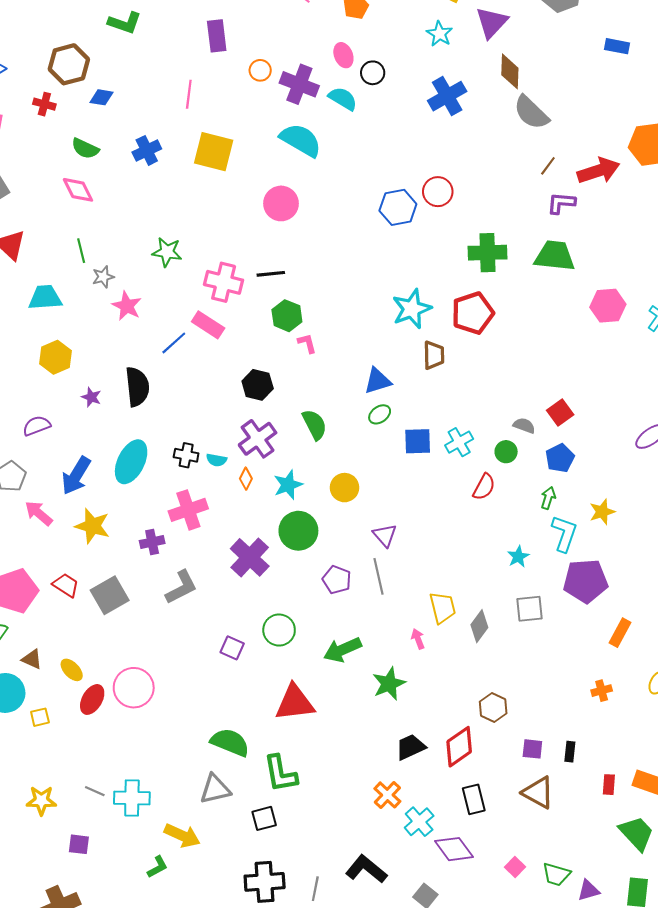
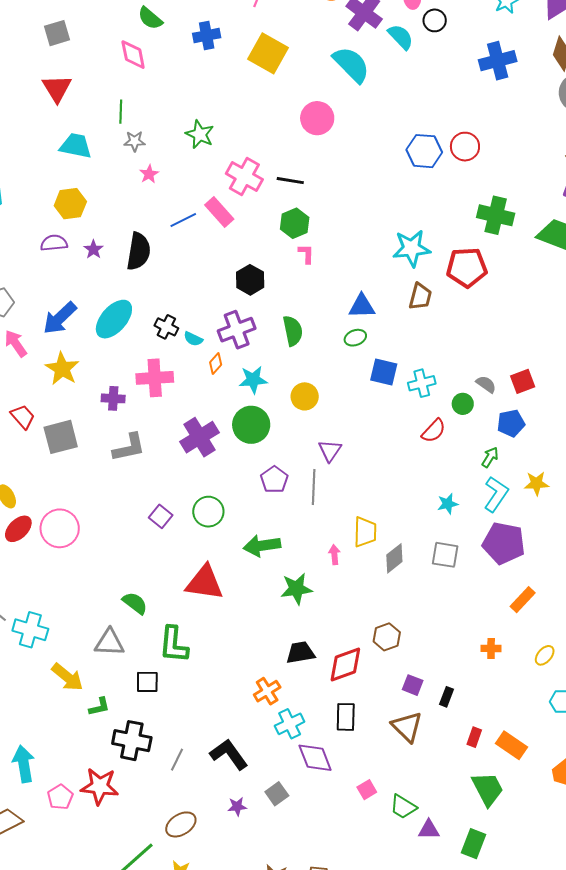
pink star: (127, 306) -> (149, 174), size x0.7
purple semicircle: (37, 426) -> (54, 243), moved
green semicircle: (230, 742) -> (135, 603), size x0.7
green L-shape: (158, 867) -> (99, 707), moved

